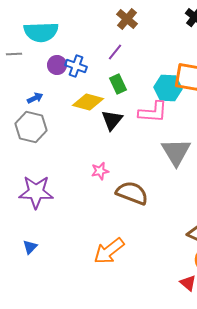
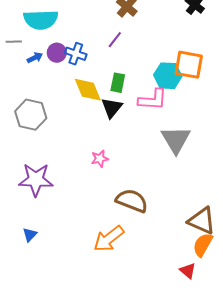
green rectangle: (118, 84) -> (118, 83), moved, turned 36
blue arrow: (35, 98) -> (35, 58), moved
yellow diamond: (88, 102) -> (88, 90), turned 52
brown semicircle: (132, 193) -> (132, 201), moved

